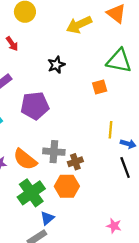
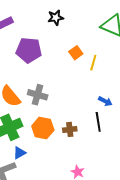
orange square: (100, 87) -> (76, 53), moved, turned -32
yellow line: (111, 130) -> (93, 63), moved
brown cross: (75, 162) -> (70, 129), moved

